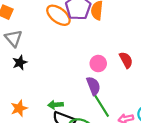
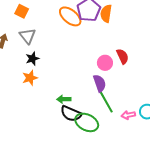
red semicircle: (126, 60) -> (123, 56), moved
orange star: (19, 108) -> (30, 78), moved

